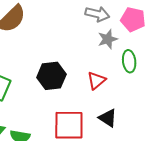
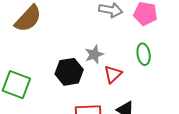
gray star: (108, 39) -> (94, 54), moved

